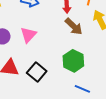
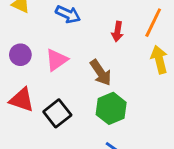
brown arrow: (74, 26) -> (101, 73), moved

